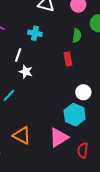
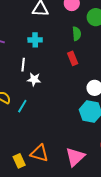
orange triangle: (22, 136) -> (39, 153), moved
pink triangle: (59, 137) -> (75, 157), moved

